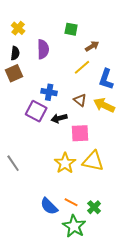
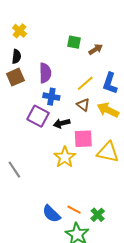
green square: (71, 29) -> (74, 42), moved
purple semicircle: (43, 49) -> (45, 73), moved
yellow line: (82, 67) -> (85, 83), moved
yellow triangle: (93, 161) -> (108, 152), moved
yellow star: (65, 163) -> (65, 157), moved

